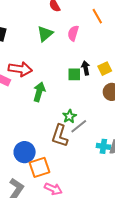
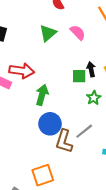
pink semicircle: (73, 33) -> (78, 32), turned 119
green star: (69, 116) -> (94, 98), moved
blue circle: (25, 152) -> (50, 124), moved

